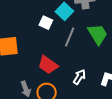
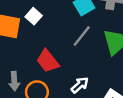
white square: (46, 23) -> (34, 16), moved

